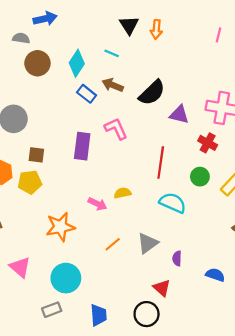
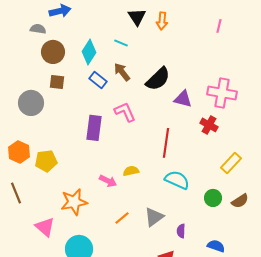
brown arrow: (113, 85) -> (122, 72), turned 30
brown square: (36, 155) -> (57, 82), moved
green circle: (200, 177) -> (213, 198), moved
pink triangle: (20, 267) -> (45, 227), moved

